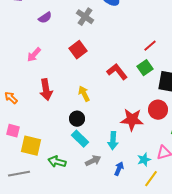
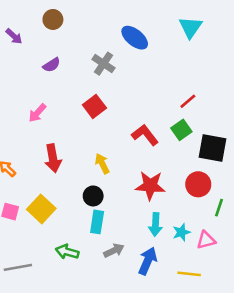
red star: (132, 120) -> (150, 186), moved
cyan rectangle: (80, 139) -> (97, 222), turned 54
cyan arrow: (113, 141) -> (155, 225), moved
yellow square: (31, 146) -> (41, 209), moved, turned 30
cyan star: (144, 160) -> (181, 232), moved
blue arrow: (119, 169) -> (148, 261), size x1.5
yellow line: (151, 179) -> (189, 274), turned 60

